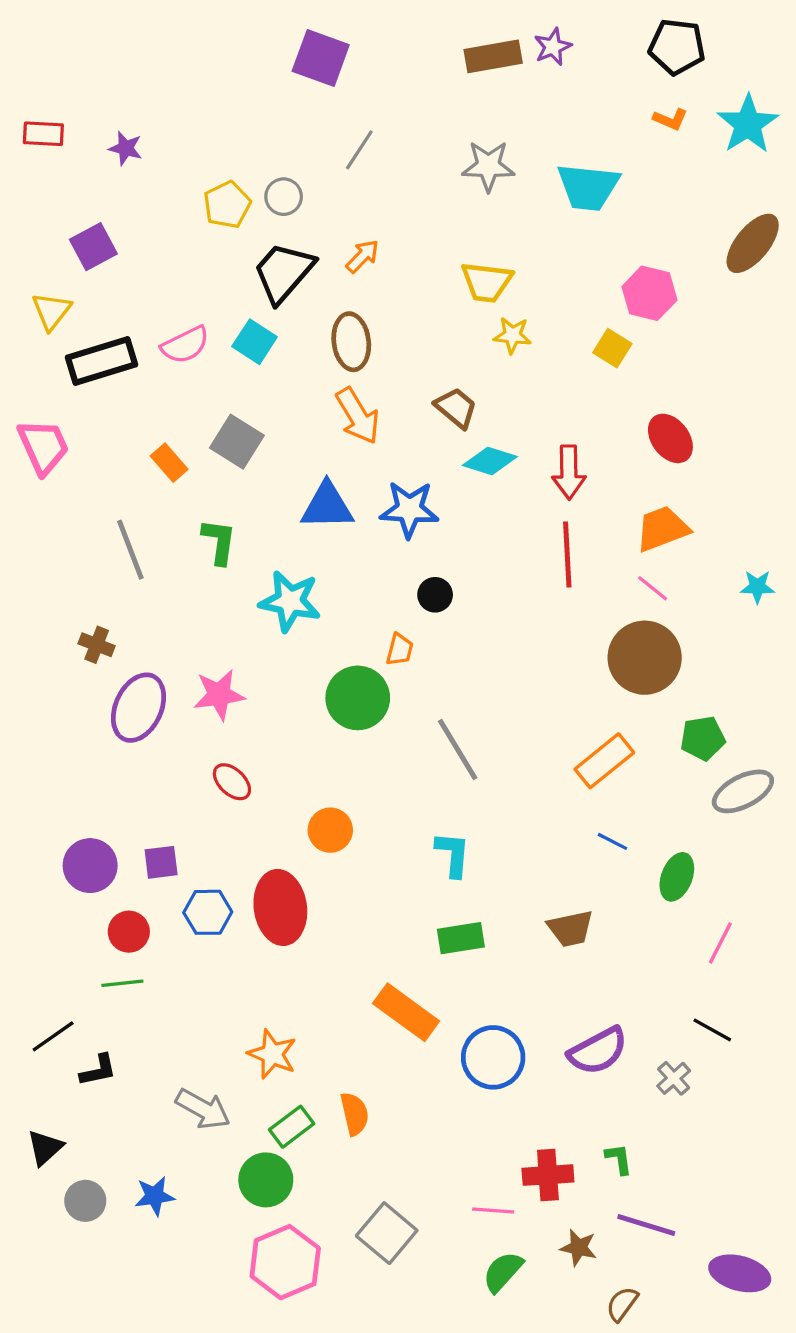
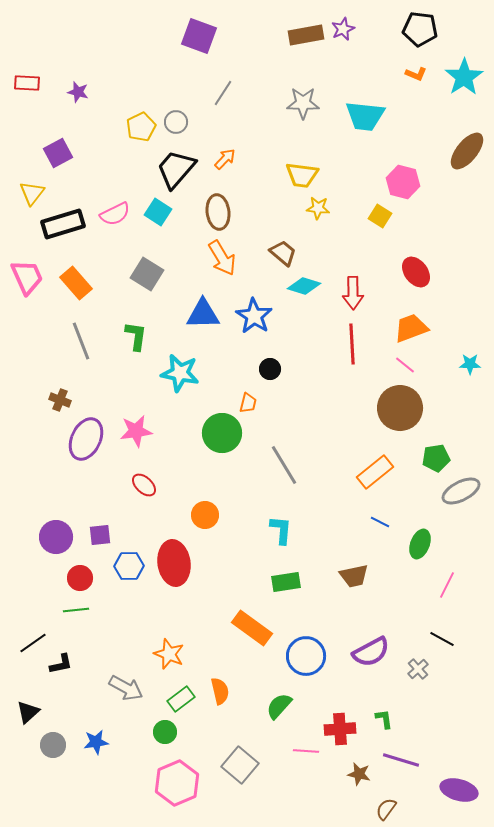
orange rectangle: (169, 463) -> (76, 283), moved, size x1.4
blue star: (409, 509) -> (254, 316), turned 30
green circle: (266, 1180) -> (165, 732), size x0.7
green semicircle: (503, 1272) -> (279, 706), moved

